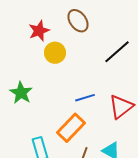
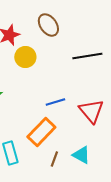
black line: (117, 52) -> (87, 56), turned 32
red triangle: (121, 107) -> (91, 111), turned -32

